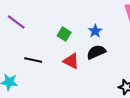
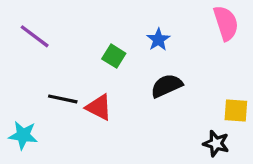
blue star: (95, 31) -> (158, 40), moved
red triangle: (71, 61) -> (99, 107), moved

